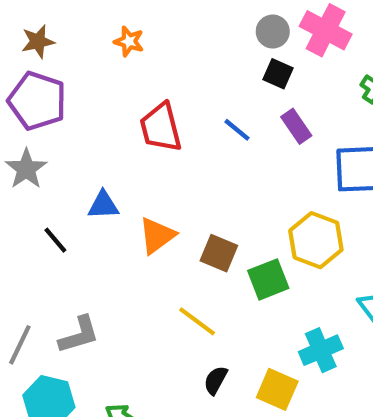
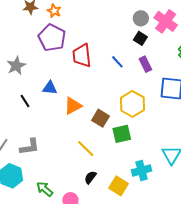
orange star: (129, 41) -> (54, 11), moved
purple pentagon: (37, 101) -> (52, 38), moved
yellow hexagon: (316, 240) -> (132, 104), moved

